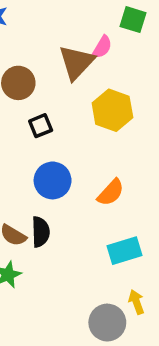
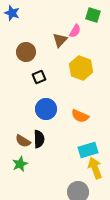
brown triangle: (77, 62) -> (60, 40), size x0.7
orange semicircle: (111, 192) -> (80, 116), turned 72
yellow arrow: (136, 302) -> (95, 168), moved, size x1.5

